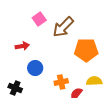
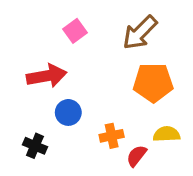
brown arrow: (63, 27) -> (140, 33), moved
red arrow: (22, 46) -> (47, 76), size x1.6

